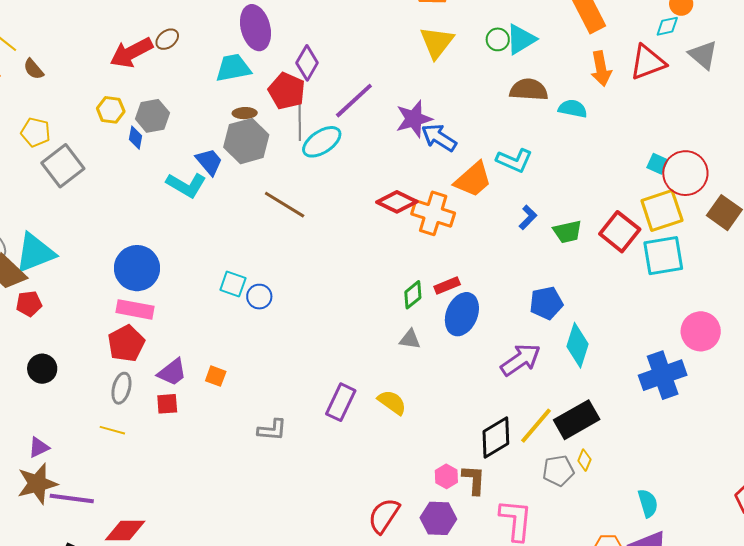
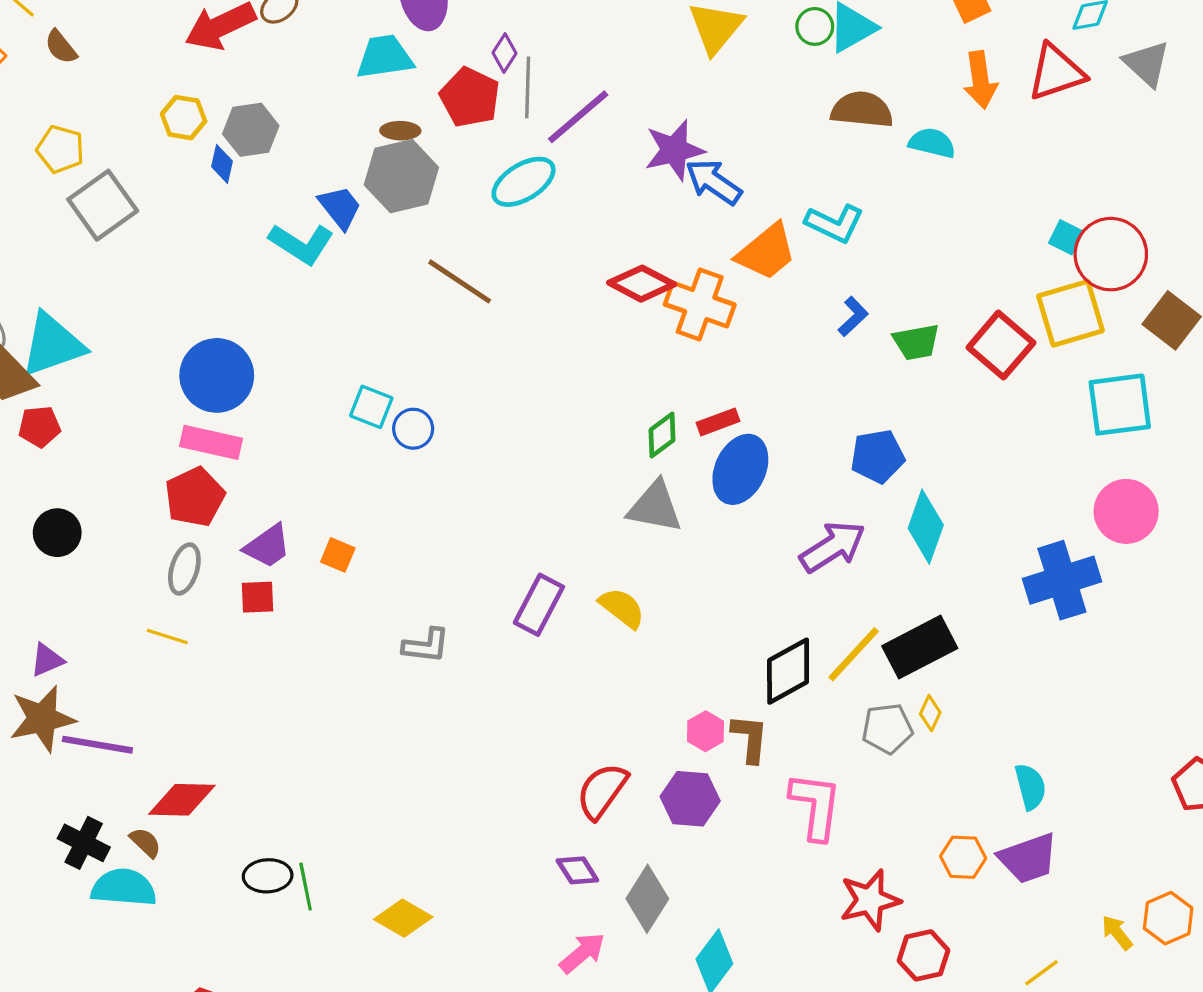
purple diamond: (307, 63) -> (505, 53), size x0.7
gray line: (300, 122) -> (528, 87), moved
cyan square: (663, 256) -> (1120, 405), moved
gray triangle: (410, 339) -> (655, 507), size x1.6

